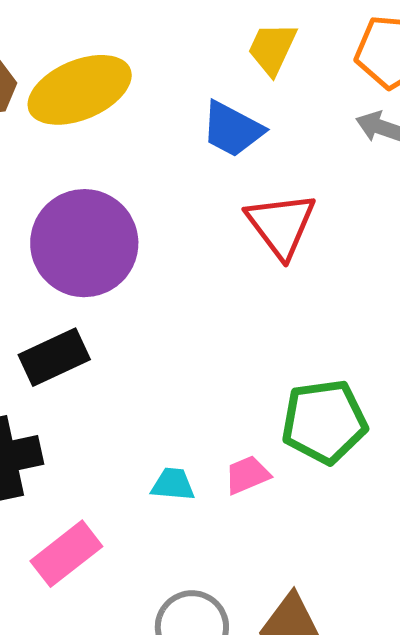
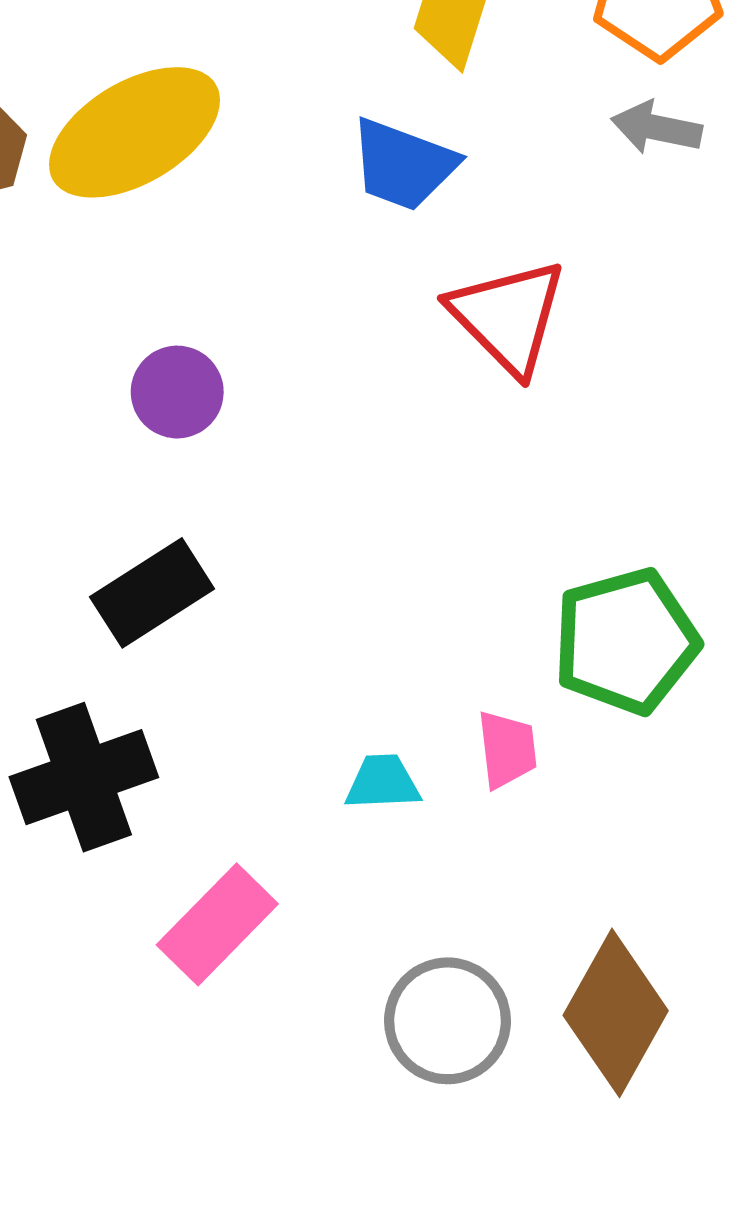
purple circle: (84, 243) -> (177, 392), size x0.5
pink trapezoid: (247, 475) -> (507, 749), turned 114

